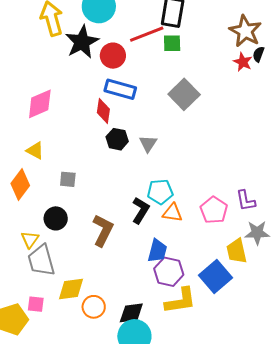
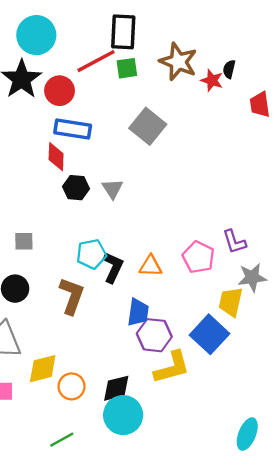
brown star: (245, 31) -> (178, 62), moved
cyan pentagon: (160, 192) -> (91, 254), moved
yellow trapezoid: (237, 251) -> (231, 302), turned 32

